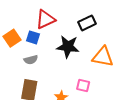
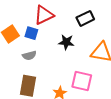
black star: (68, 47) -> (66, 42), size x0.7
pink square: (83, 85) -> (82, 81), size x1.5

